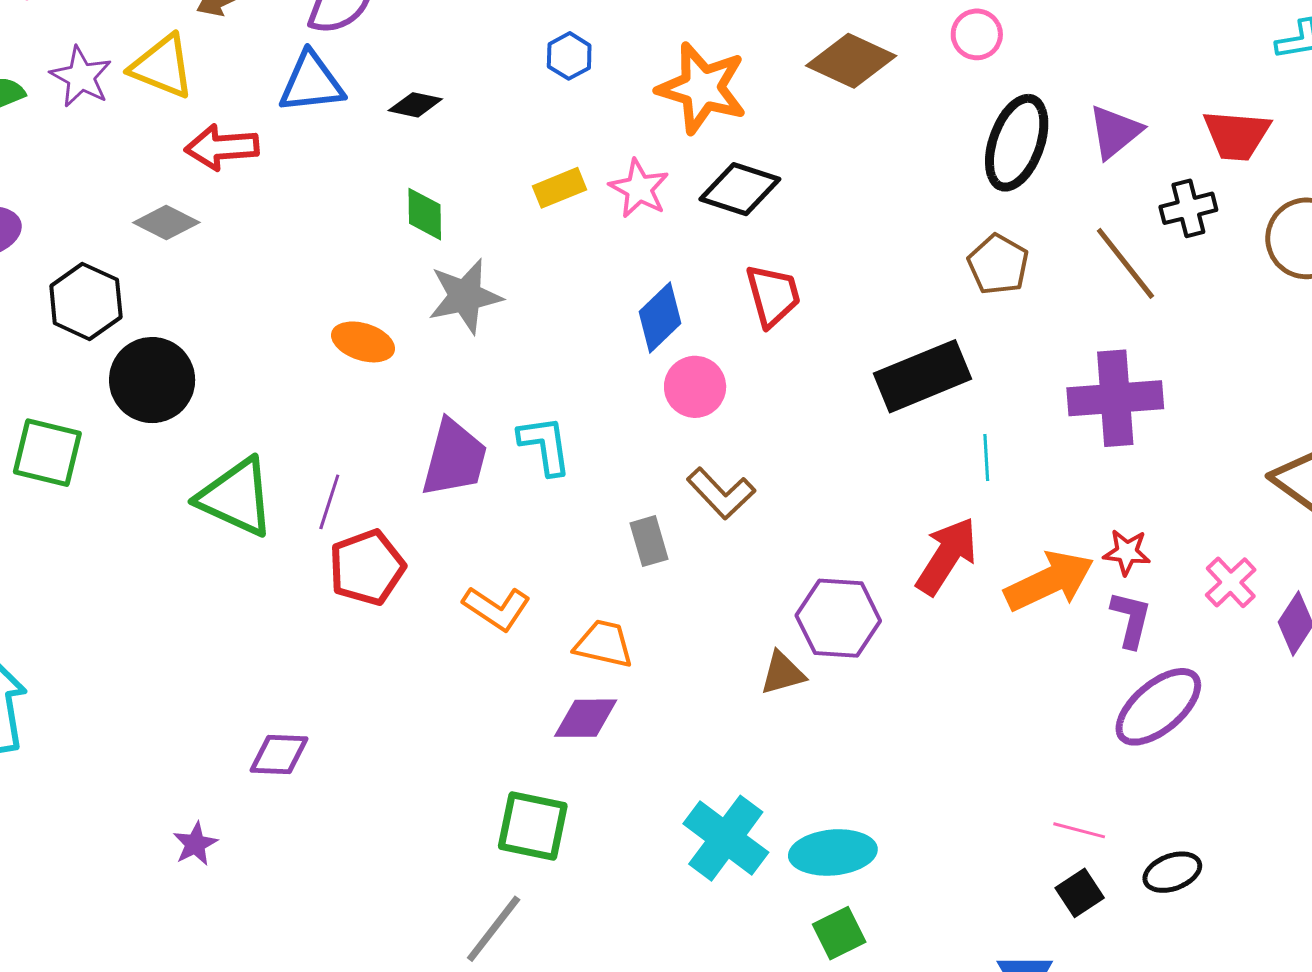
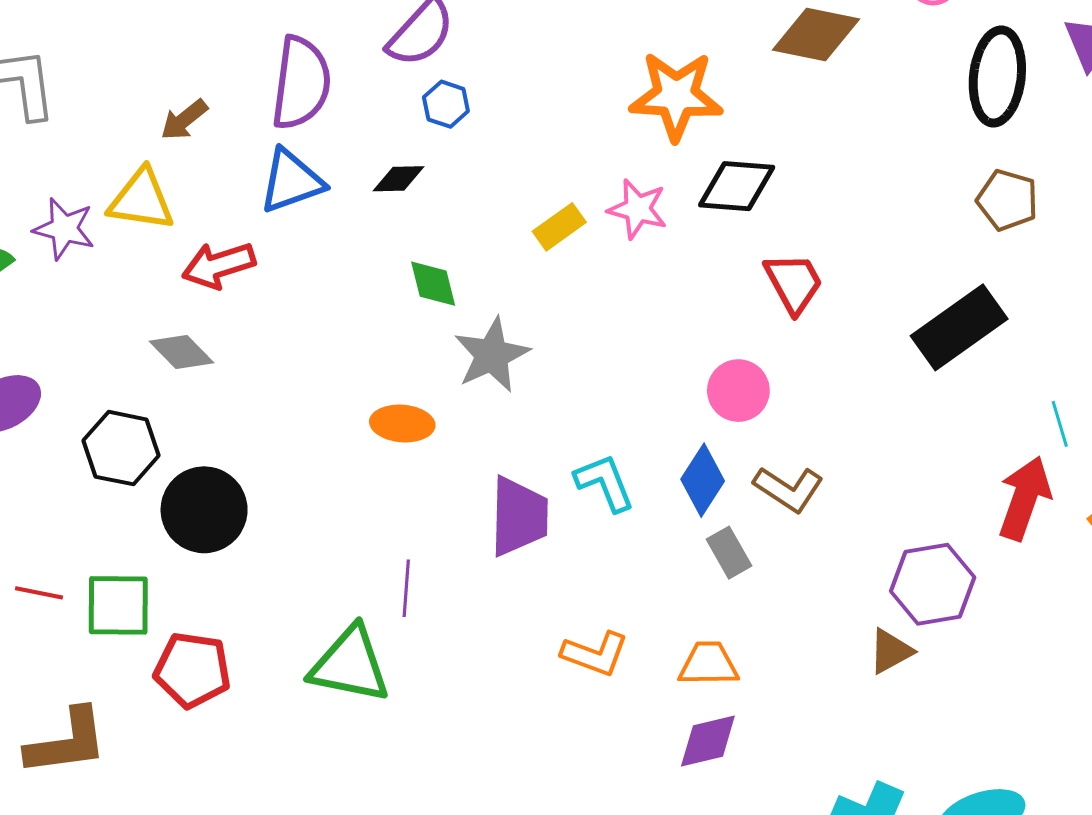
blue hexagon: (569, 56) -> (446, 104), moved
gray diamond: (166, 222) -> (182, 352), turned 32
blue diamond: (660, 318) -> (703, 480), moved
cyan line: (986, 457) -> (1060, 424), moved
green triangle: (236, 497) -> (350, 665), moved
red pentagon: (367, 567) -> (192, 670), moved, turned -30

